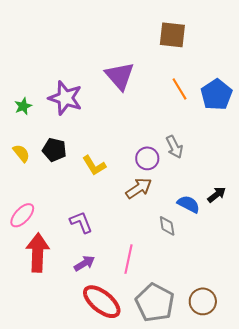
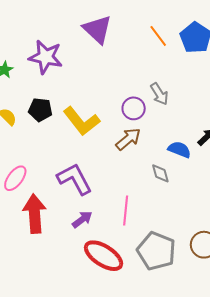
yellow L-shape: (94, 165) -> (81, 121), size x1.5
purple L-shape: (81, 222) -> (75, 179), size x1.5

